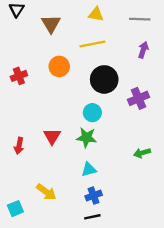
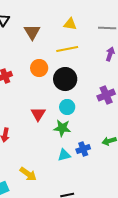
black circle: (104, 79) -> (65, 79), moved
red triangle: (52, 136) -> (38, 114), moved
blue cross: (94, 196) -> (83, 149), moved

